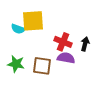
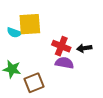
black arrow: (85, 44) -> (84, 48), turned -112
brown square: (42, 66) -> (34, 83), moved, turned -30

